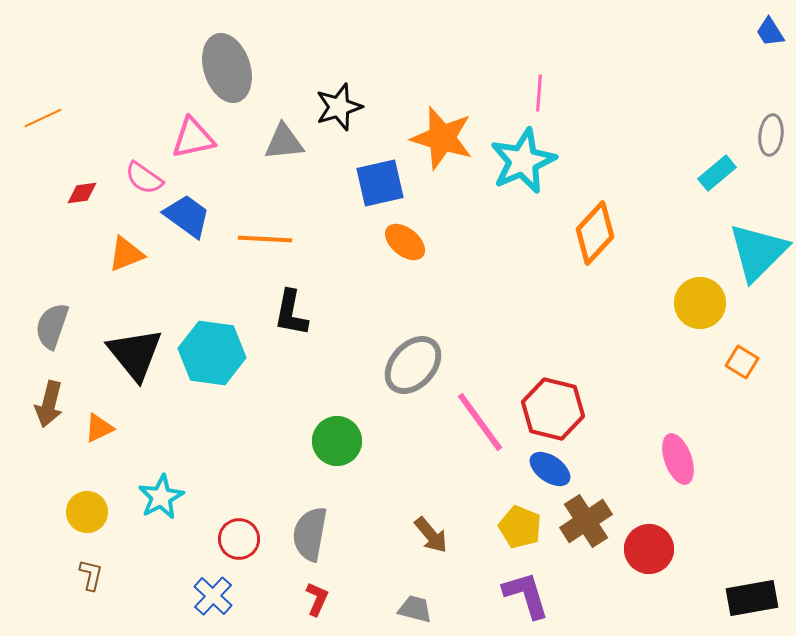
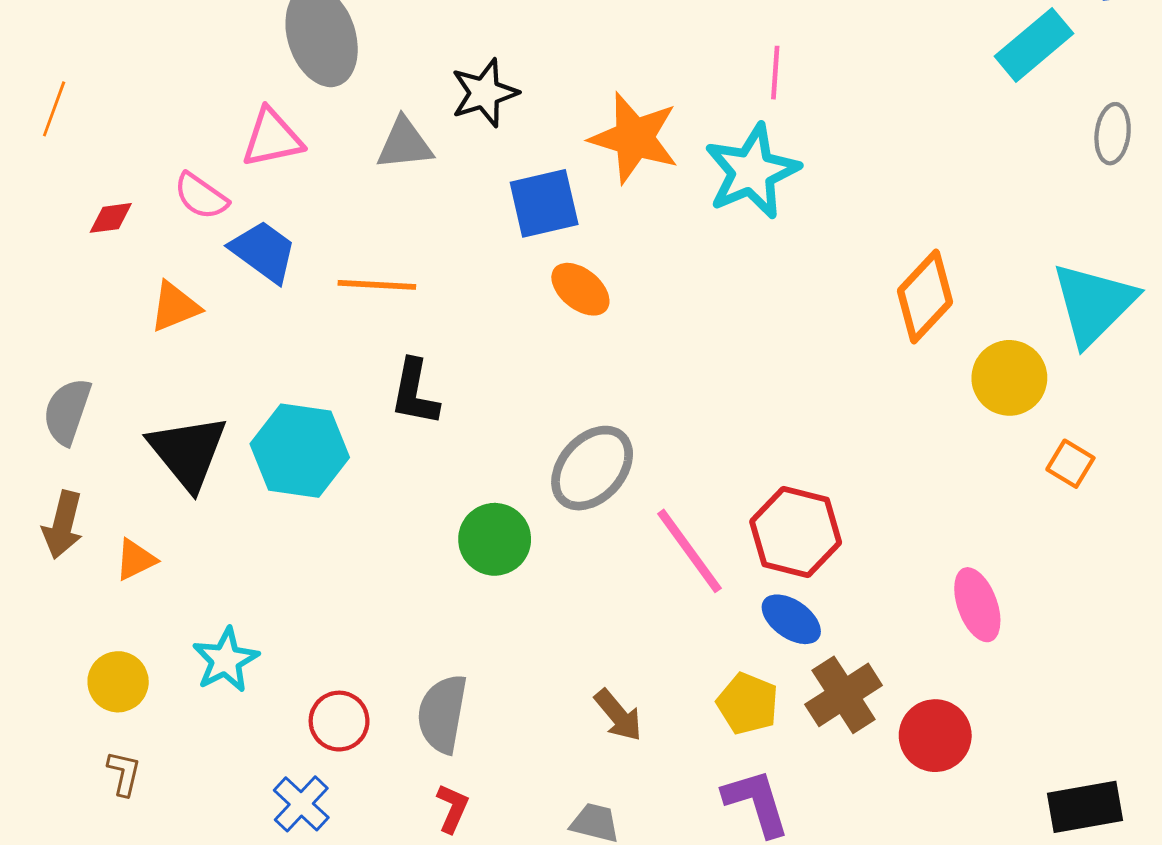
orange line: (43, 118) -> (54, 109), turned -45
cyan rectangle: (717, 173) -> (1034, 45), moved, size x1.4
orange diamond: (595, 233) -> (925, 296), moved
green circle: (337, 441) -> (495, 539), moved

